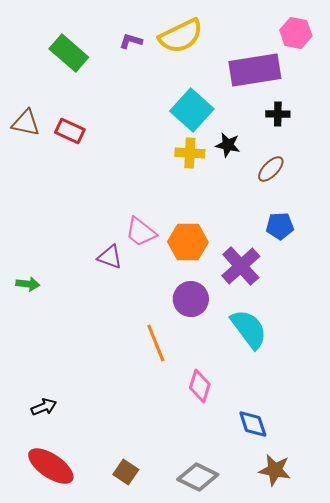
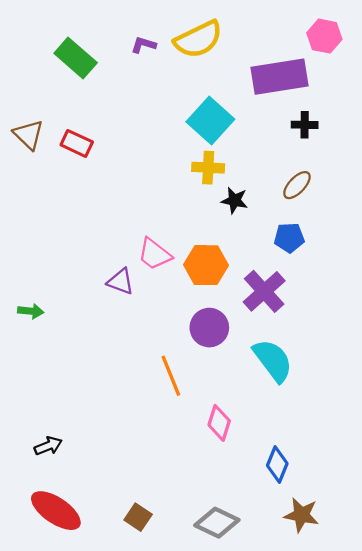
brown triangle: (26, 123) -> (28, 135), turned 32
black star: (228, 145) -> (234, 200), moved
blue pentagon: (280, 226) -> (289, 238), moved
blue diamond: (253, 424) -> (277, 465), turned 40

